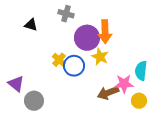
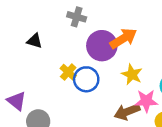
black triangle: (31, 25) -> (35, 41), moved
orange arrow: (105, 32) -> (123, 38), turned -120
yellow star: (100, 57) -> (132, 74), moved

